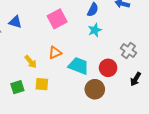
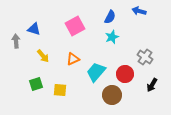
yellow arrow: (31, 62) -> (43, 56), moved
cyan trapezoid: (79, 66) -> (96, 72), turned -70
green square: (17, 87) -> (36, 84), moved

